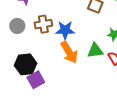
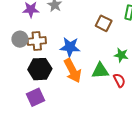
brown cross: (43, 24) -> (37, 41), moved
black hexagon: (26, 64) -> (40, 69), moved

